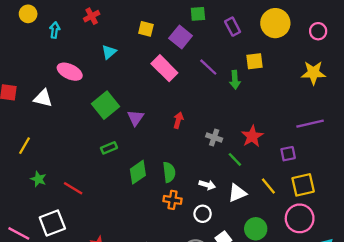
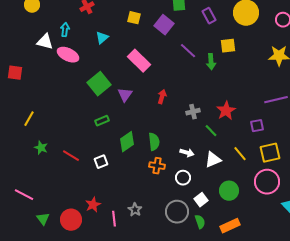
cyan arrow: (55, 30) -> (65, 30), moved
pink rectangle: (164, 68) -> (139, 61), moved
white triangle: (43, 98) -> (45, 42), moved
gray cross: (214, 138) -> (193, 112), turned -32
white square: (52, 223) -> (101, 162), moved, size x0.6

